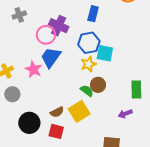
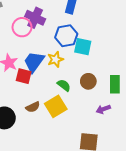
blue trapezoid: (51, 57) -> (34, 62), moved
yellow star: (88, 64) -> (55, 59), moved
brown circle: (98, 85) -> (88, 81), moved
red square: (56, 131) -> (24, 76), moved

